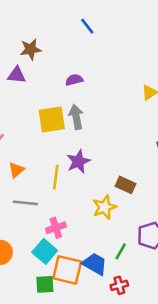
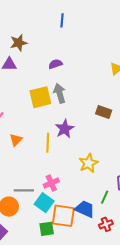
blue line: (87, 26) -> (62, 20), turned 48
brown rectangle: (126, 185) -> (104, 112), moved
gray line: (25, 203) -> (24, 190), moved

